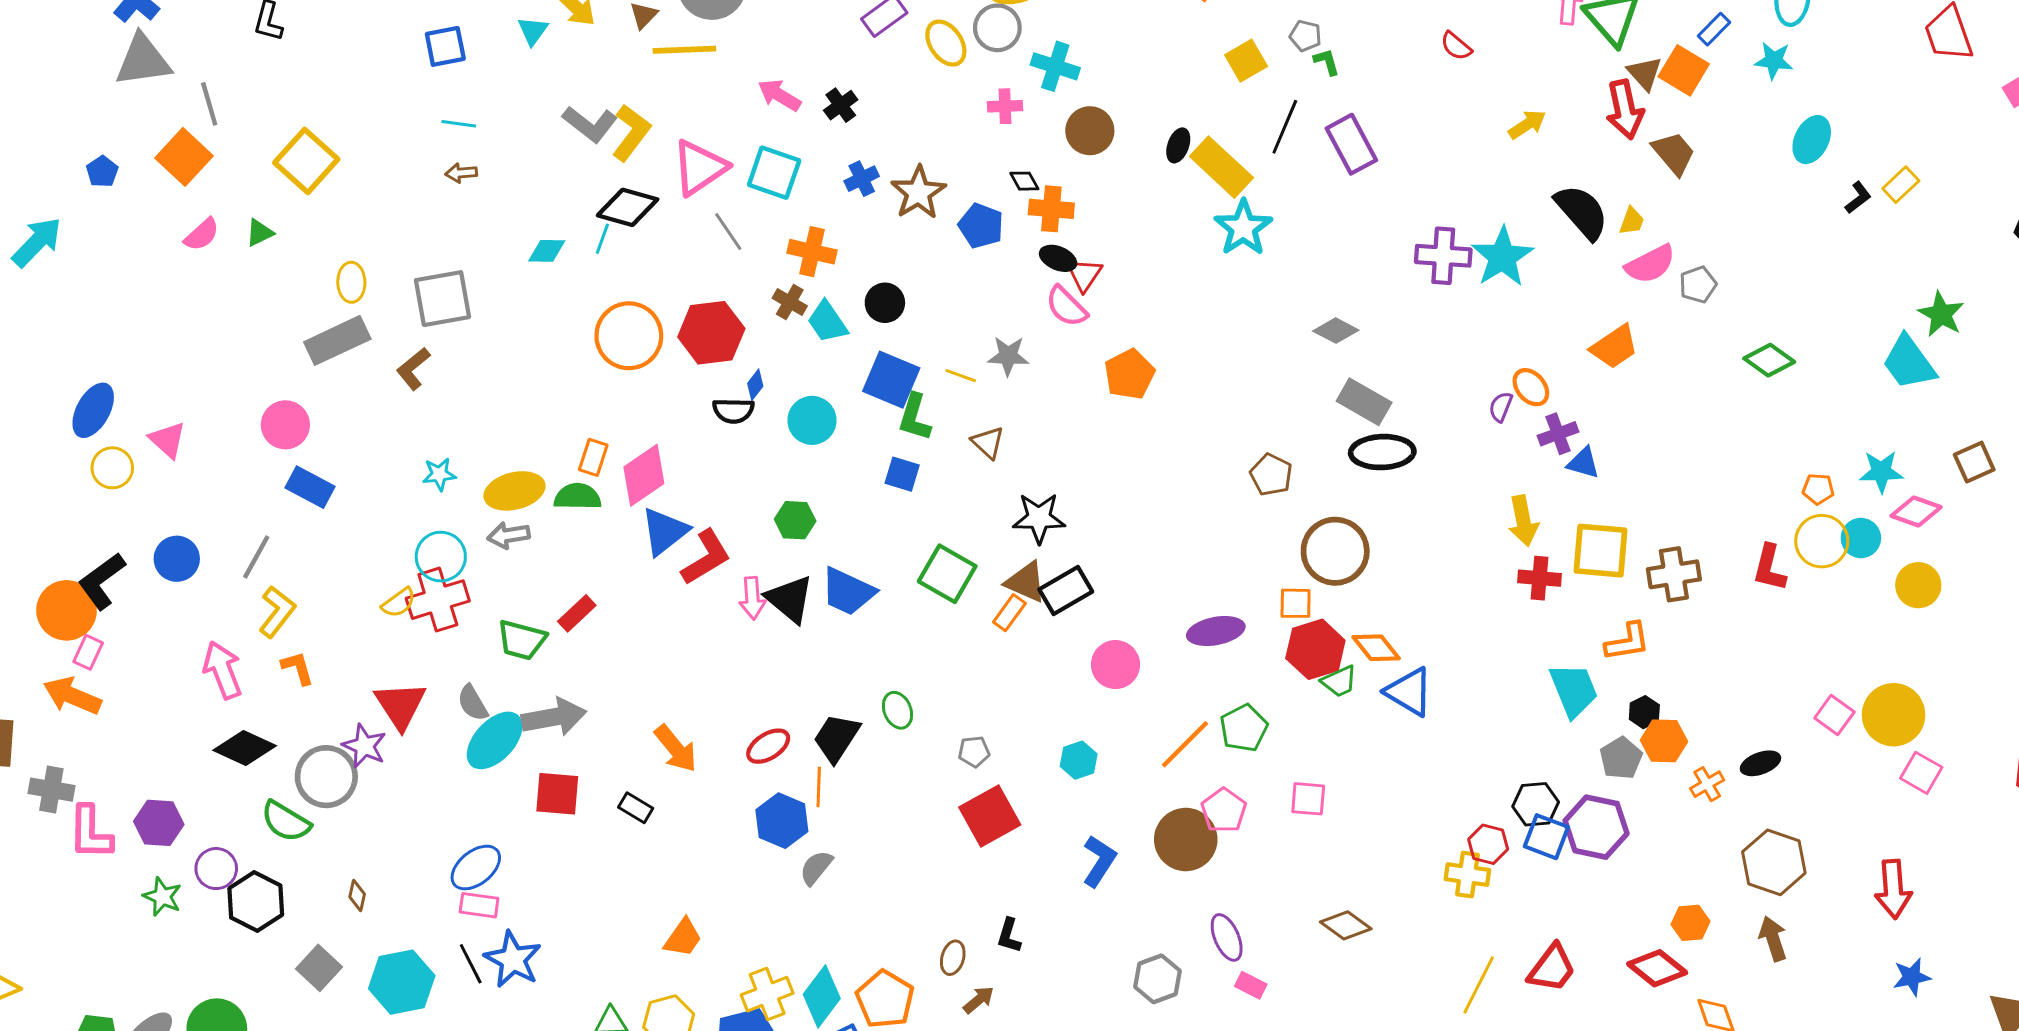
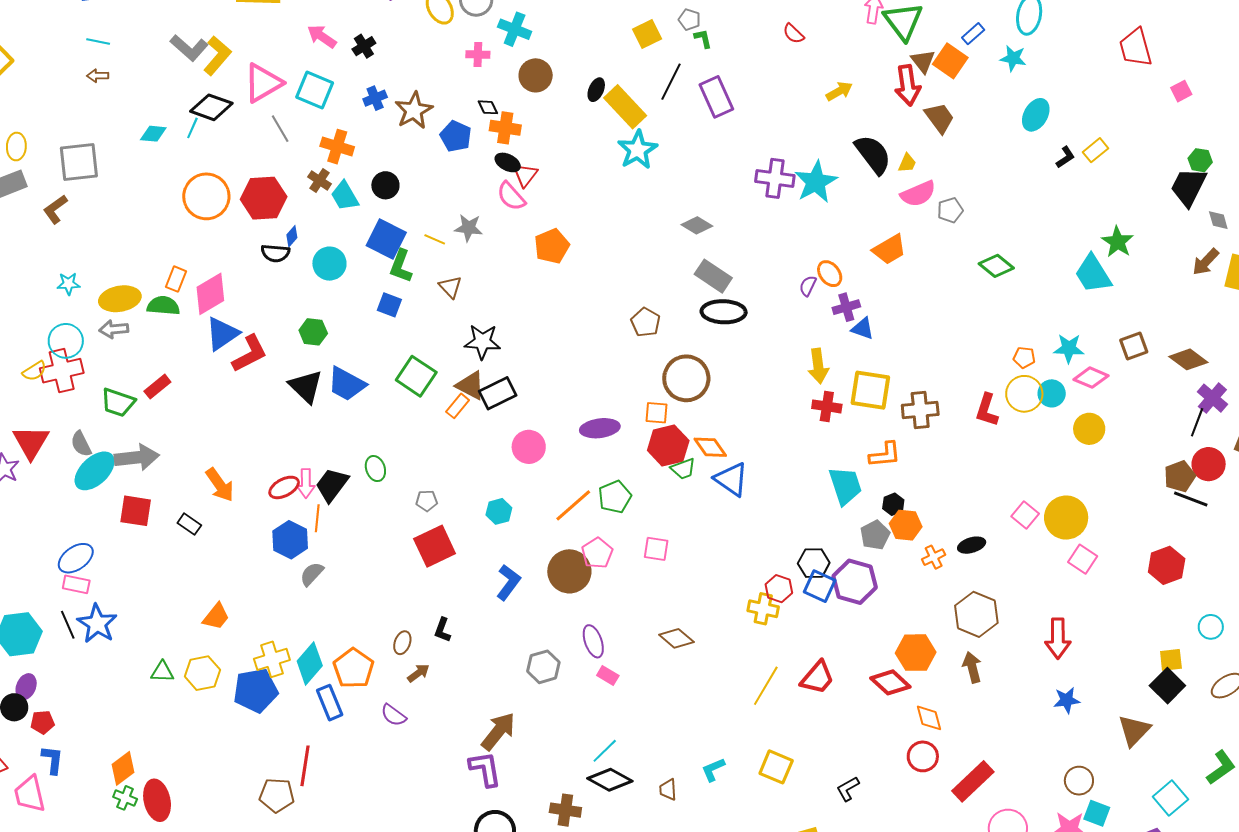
pink arrow: (752, 598) -> (306, 483), moved
orange hexagon: (1690, 923) -> (916, 653), size x1.5

